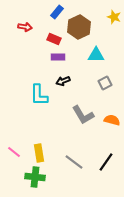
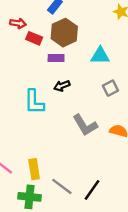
brown hexagon: (79, 27) -> (64, 33), moved
red rectangle: (54, 39) -> (34, 38), moved
gray line: (74, 162) -> (62, 186), moved
black line: (106, 162) -> (92, 190), moved

